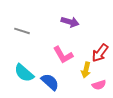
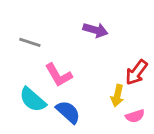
pink L-shape: (63, 55) -> (59, 75), moved

